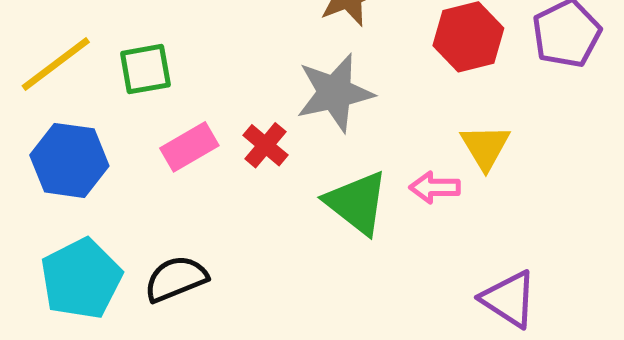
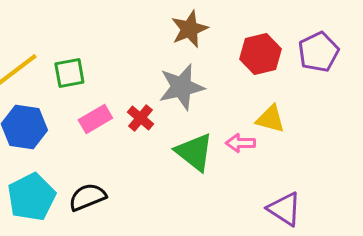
yellow triangle: (485, 147) -> (270, 119), turned -44

